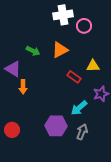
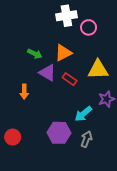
yellow triangle: (93, 66) -> (98, 70), size x1.5
purple triangle: (13, 69) -> (47, 73), moved
red rectangle: (74, 77) -> (70, 79), moved

